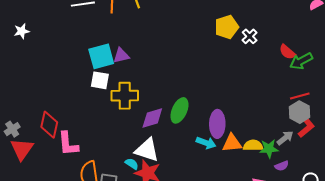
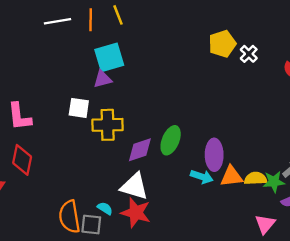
cyan square: (101, 56) -> (109, 57), moved
pink L-shape: (68, 144) -> (19, 116), moved
cyan semicircle: (132, 164) -> (105, 208), moved

